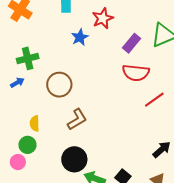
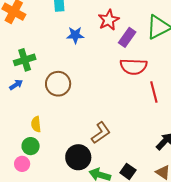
red star: (103, 18) -> (109, 20), moved
blue star: (80, 37) -> (75, 35), turned 30
red line: (154, 100) -> (154, 92), turned -65
brown L-shape: (77, 119) -> (101, 133), moved

